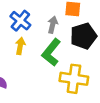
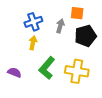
blue cross: (20, 21) -> (33, 22), turned 30
green L-shape: (51, 52) -> (47, 68), moved

